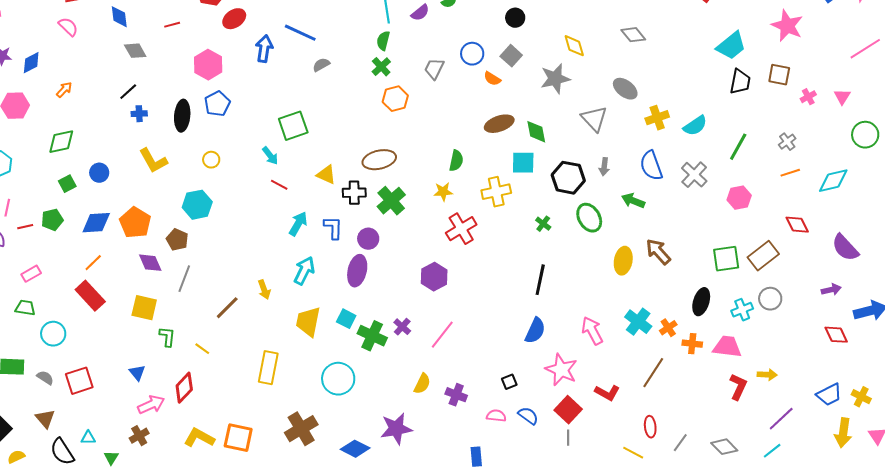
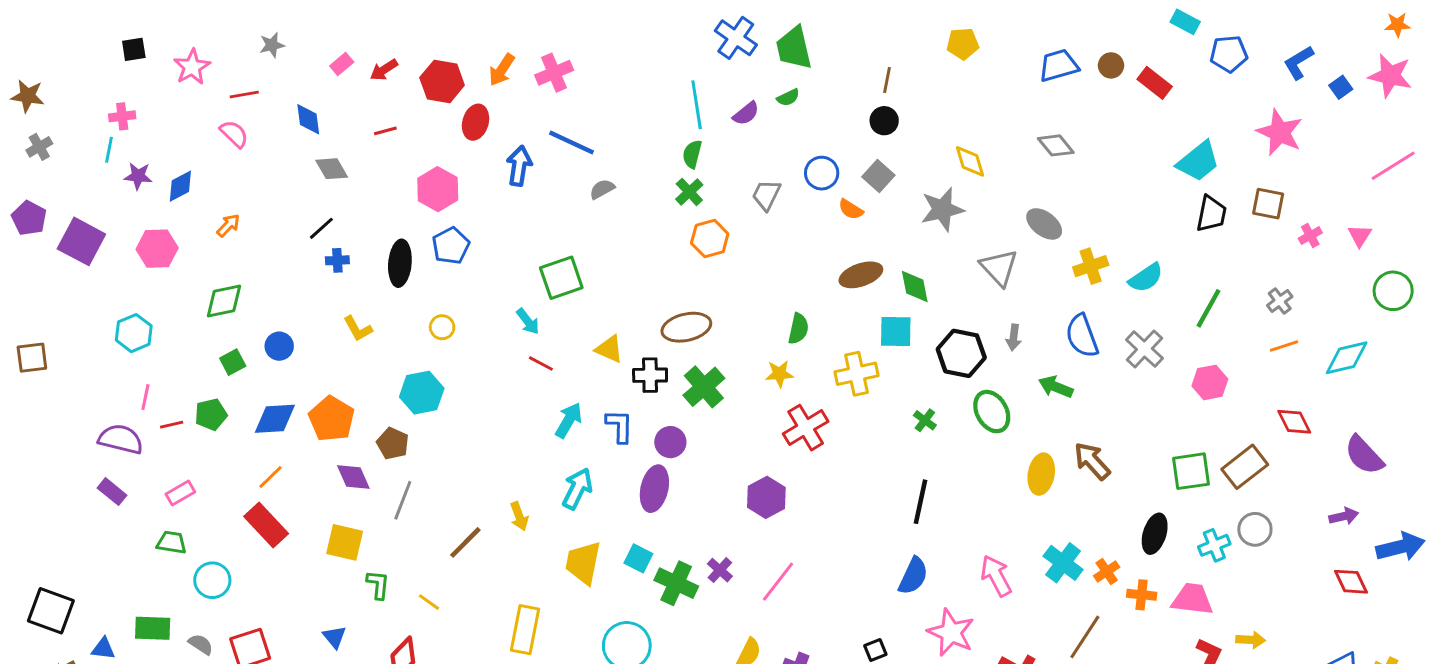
red ellipse: (234, 19) -> (476, 122), turned -40
yellow L-shape: (153, 161) -> (358, 329), size x0.7

